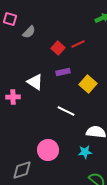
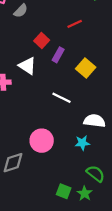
red square: (58, 48) -> (42, 40), moved
purple rectangle: (63, 72) -> (58, 55), turned -48

